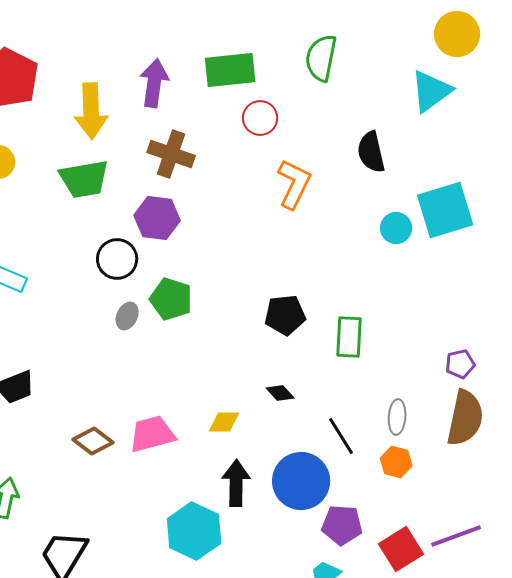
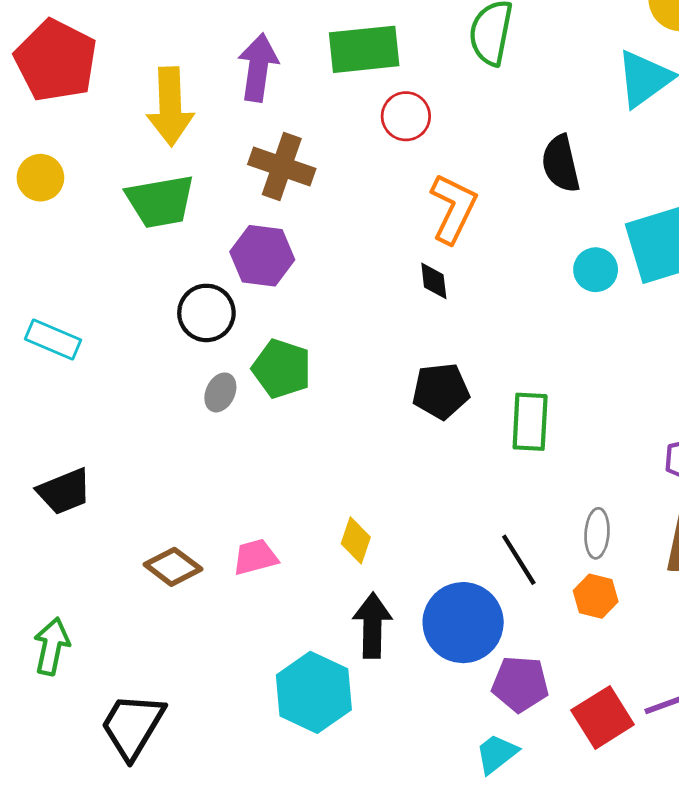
black diamond: (280, 393) -> (434, 281), moved, turned 36
yellow diamond: (224, 422) -> (356, 540), turned -72
pink trapezoid: (152, 434) -> (255, 557), size x0.7

